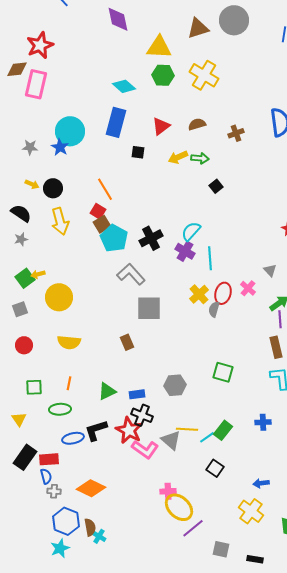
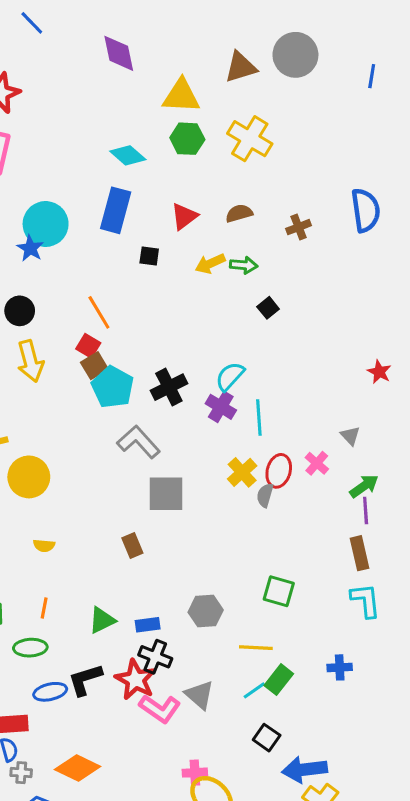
yellow semicircle: (69, 342) -> (44, 546), size x0.6
yellow line: (187, 429) -> (256, 648), moved
blue arrow: (261, 483) -> (305, 770), moved, size x1.8

